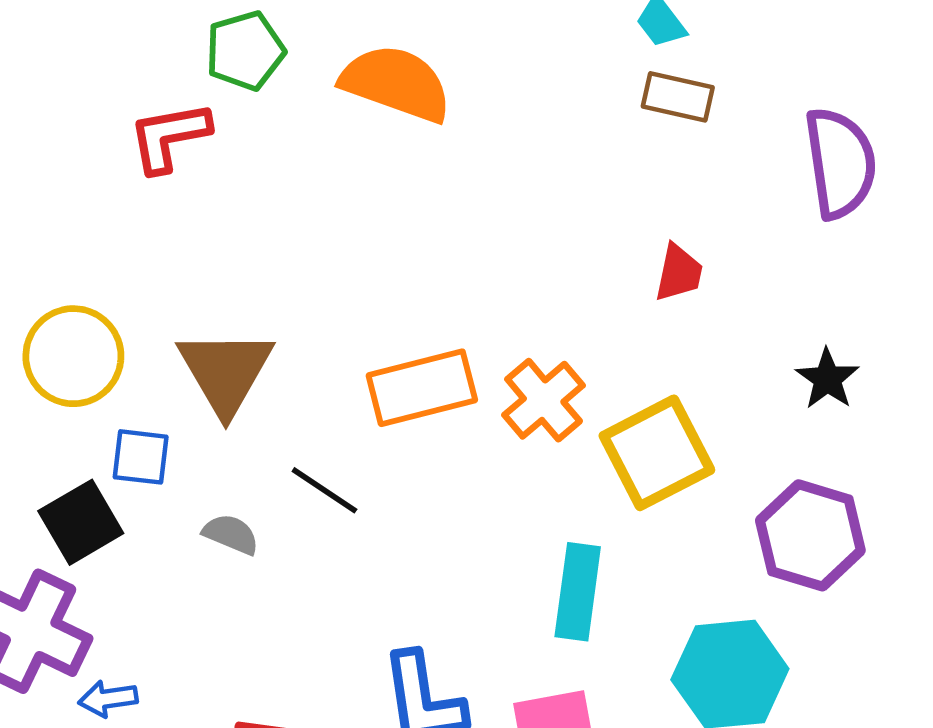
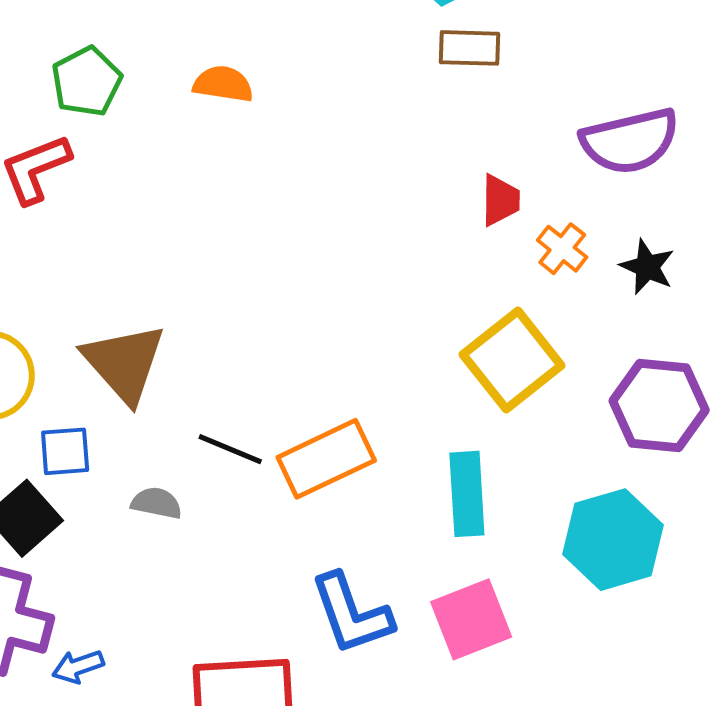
orange semicircle: (396, 83) -> (223, 84), size x0.6
purple semicircle: (840, 163) -> (630, 141), moved, turned 96
orange rectangle: (422, 388) -> (326, 459), moved
orange cross: (544, 400) -> (562, 249), moved, size x0.7

